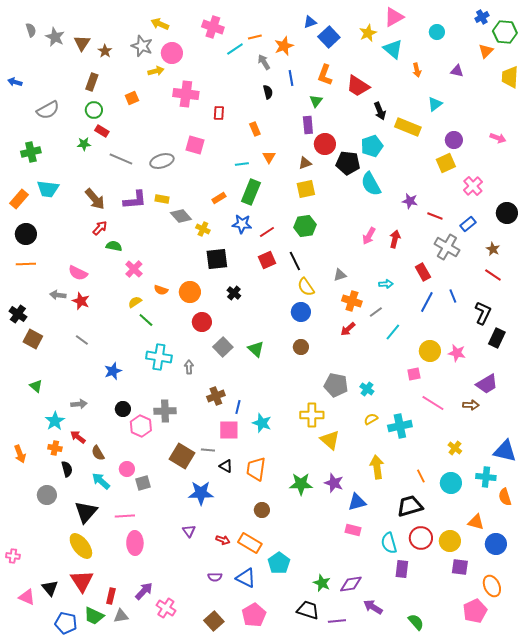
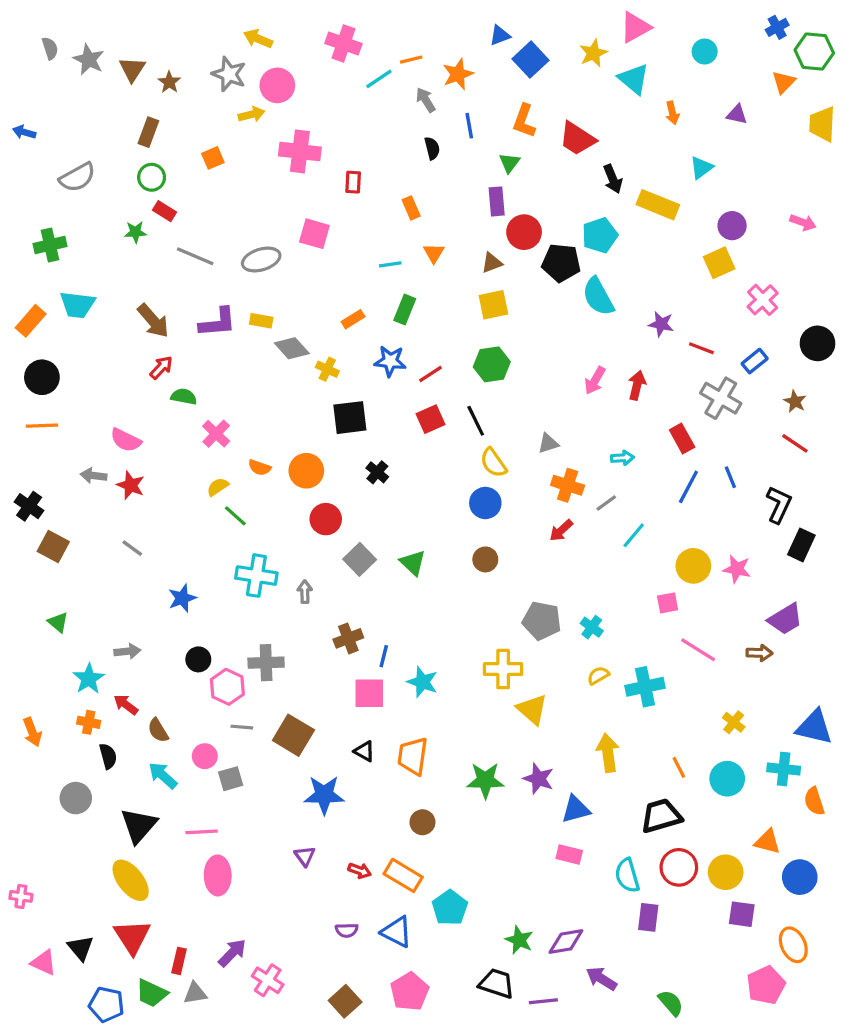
green rectangle: (251, 192) -> (405, 310), size x0.7
gray line: (208, 450) -> (242, 727), moved

